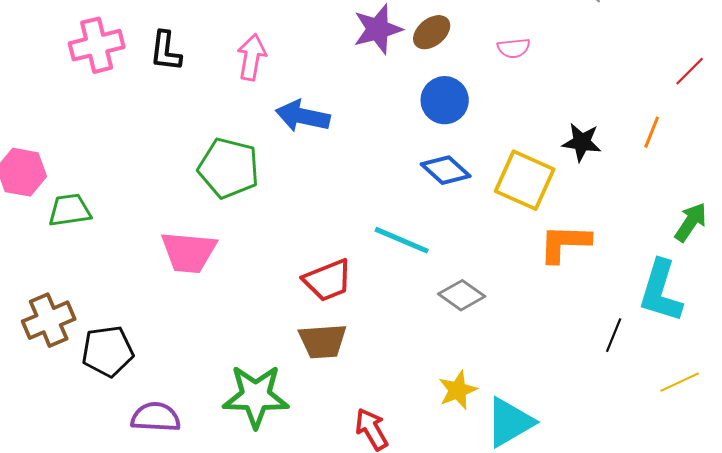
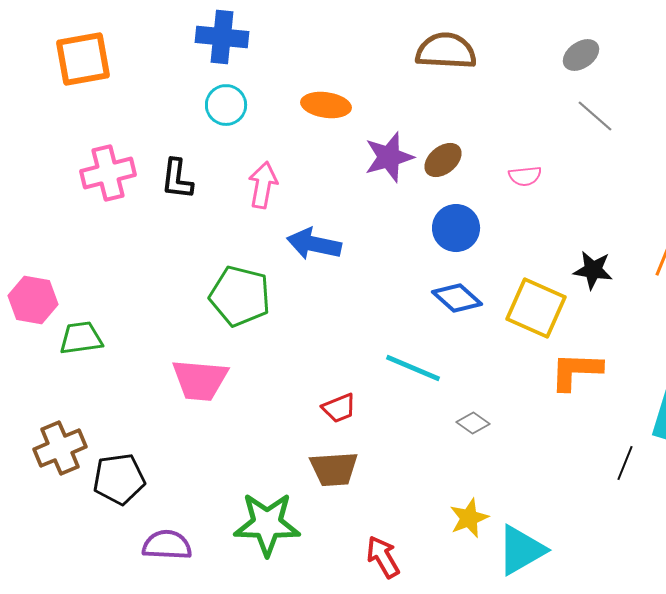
red trapezoid: (328, 280) -> (339, 408), size x0.7
gray diamond: (462, 295) -> (473, 423), size x0.7

